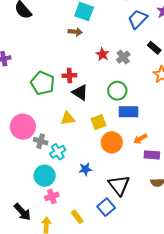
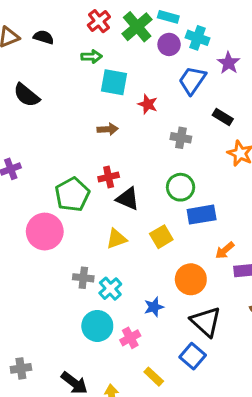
brown arrow: (75, 32) -> (108, 129), moved
red star: (102, 54) -> (148, 104), moved
gray cross: (123, 57) -> (181, 138), turned -32
green pentagon: (43, 83) -> (72, 194), turned 30
pink circle: (23, 127) -> (45, 232), moved
orange circle: (112, 142) -> (191, 279), moved
pink cross: (52, 196) -> (130, 338), moved

